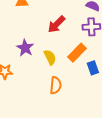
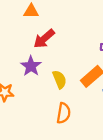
red arrow: (57, 24) -> (44, 39), moved

